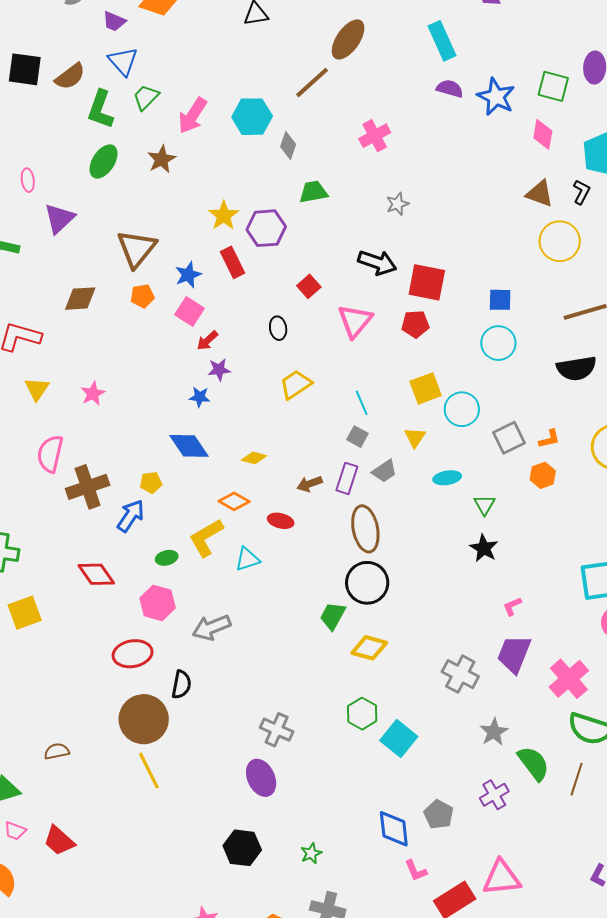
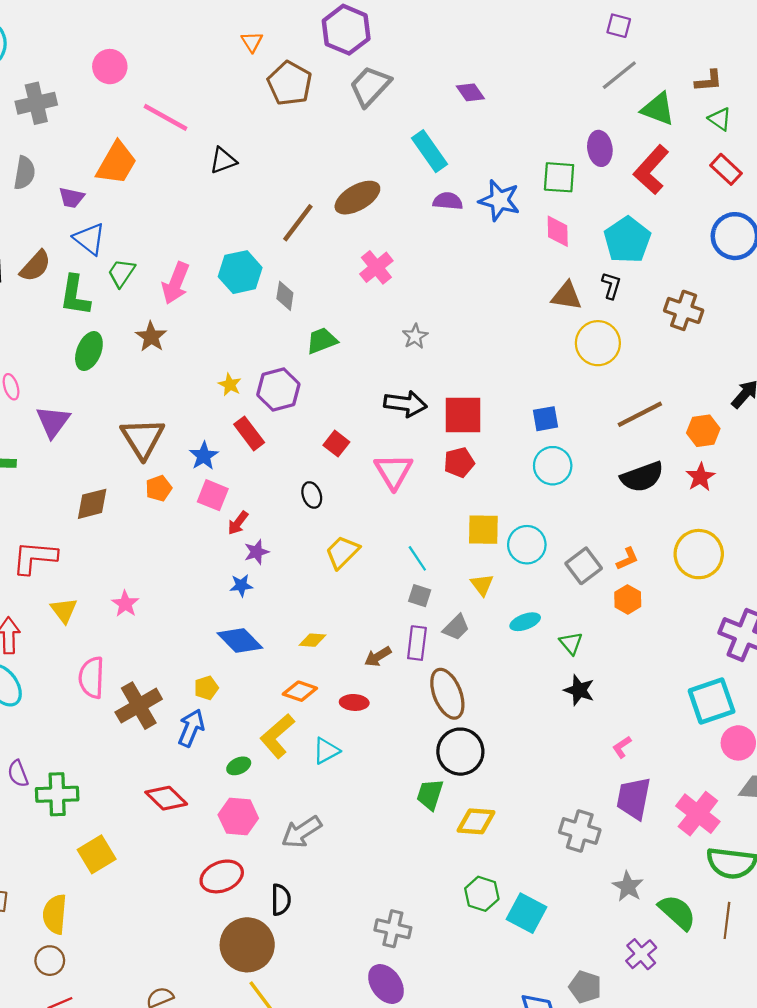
brown ellipse: (348, 39) -> (357, 198), moved, turned 36
yellow star: (224, 215) -> (230, 385), size x0.7
yellow square: (426, 388) -> (483, 530), turned 32

